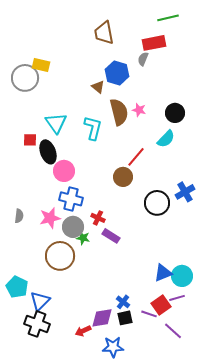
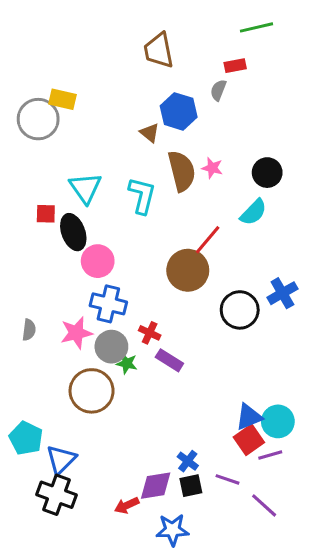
red rectangle: (154, 43) -> (235, 66), size x0.6
brown circle: (123, 177) -> (188, 270), size x1.4
red square: (161, 305) -> (249, 440), moved

